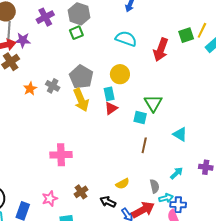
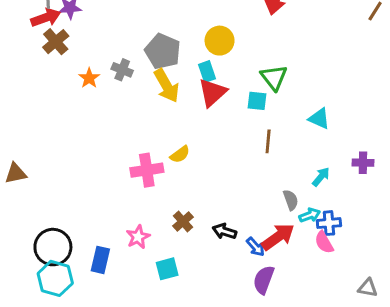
red triangle: (111, 108) -> (213, 93), size x1.5
yellow semicircle: (123, 184) -> (180, 154), moved

